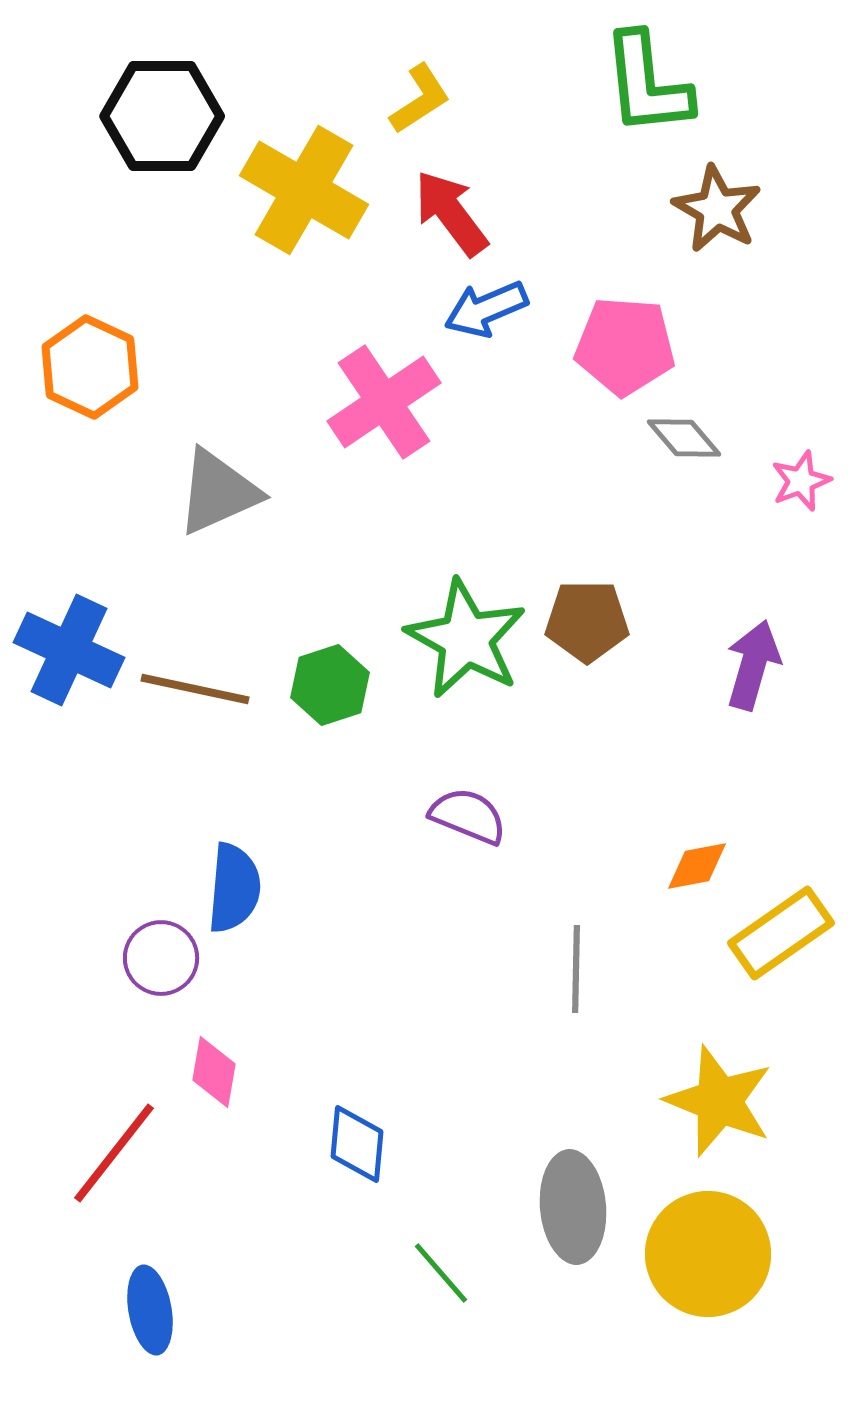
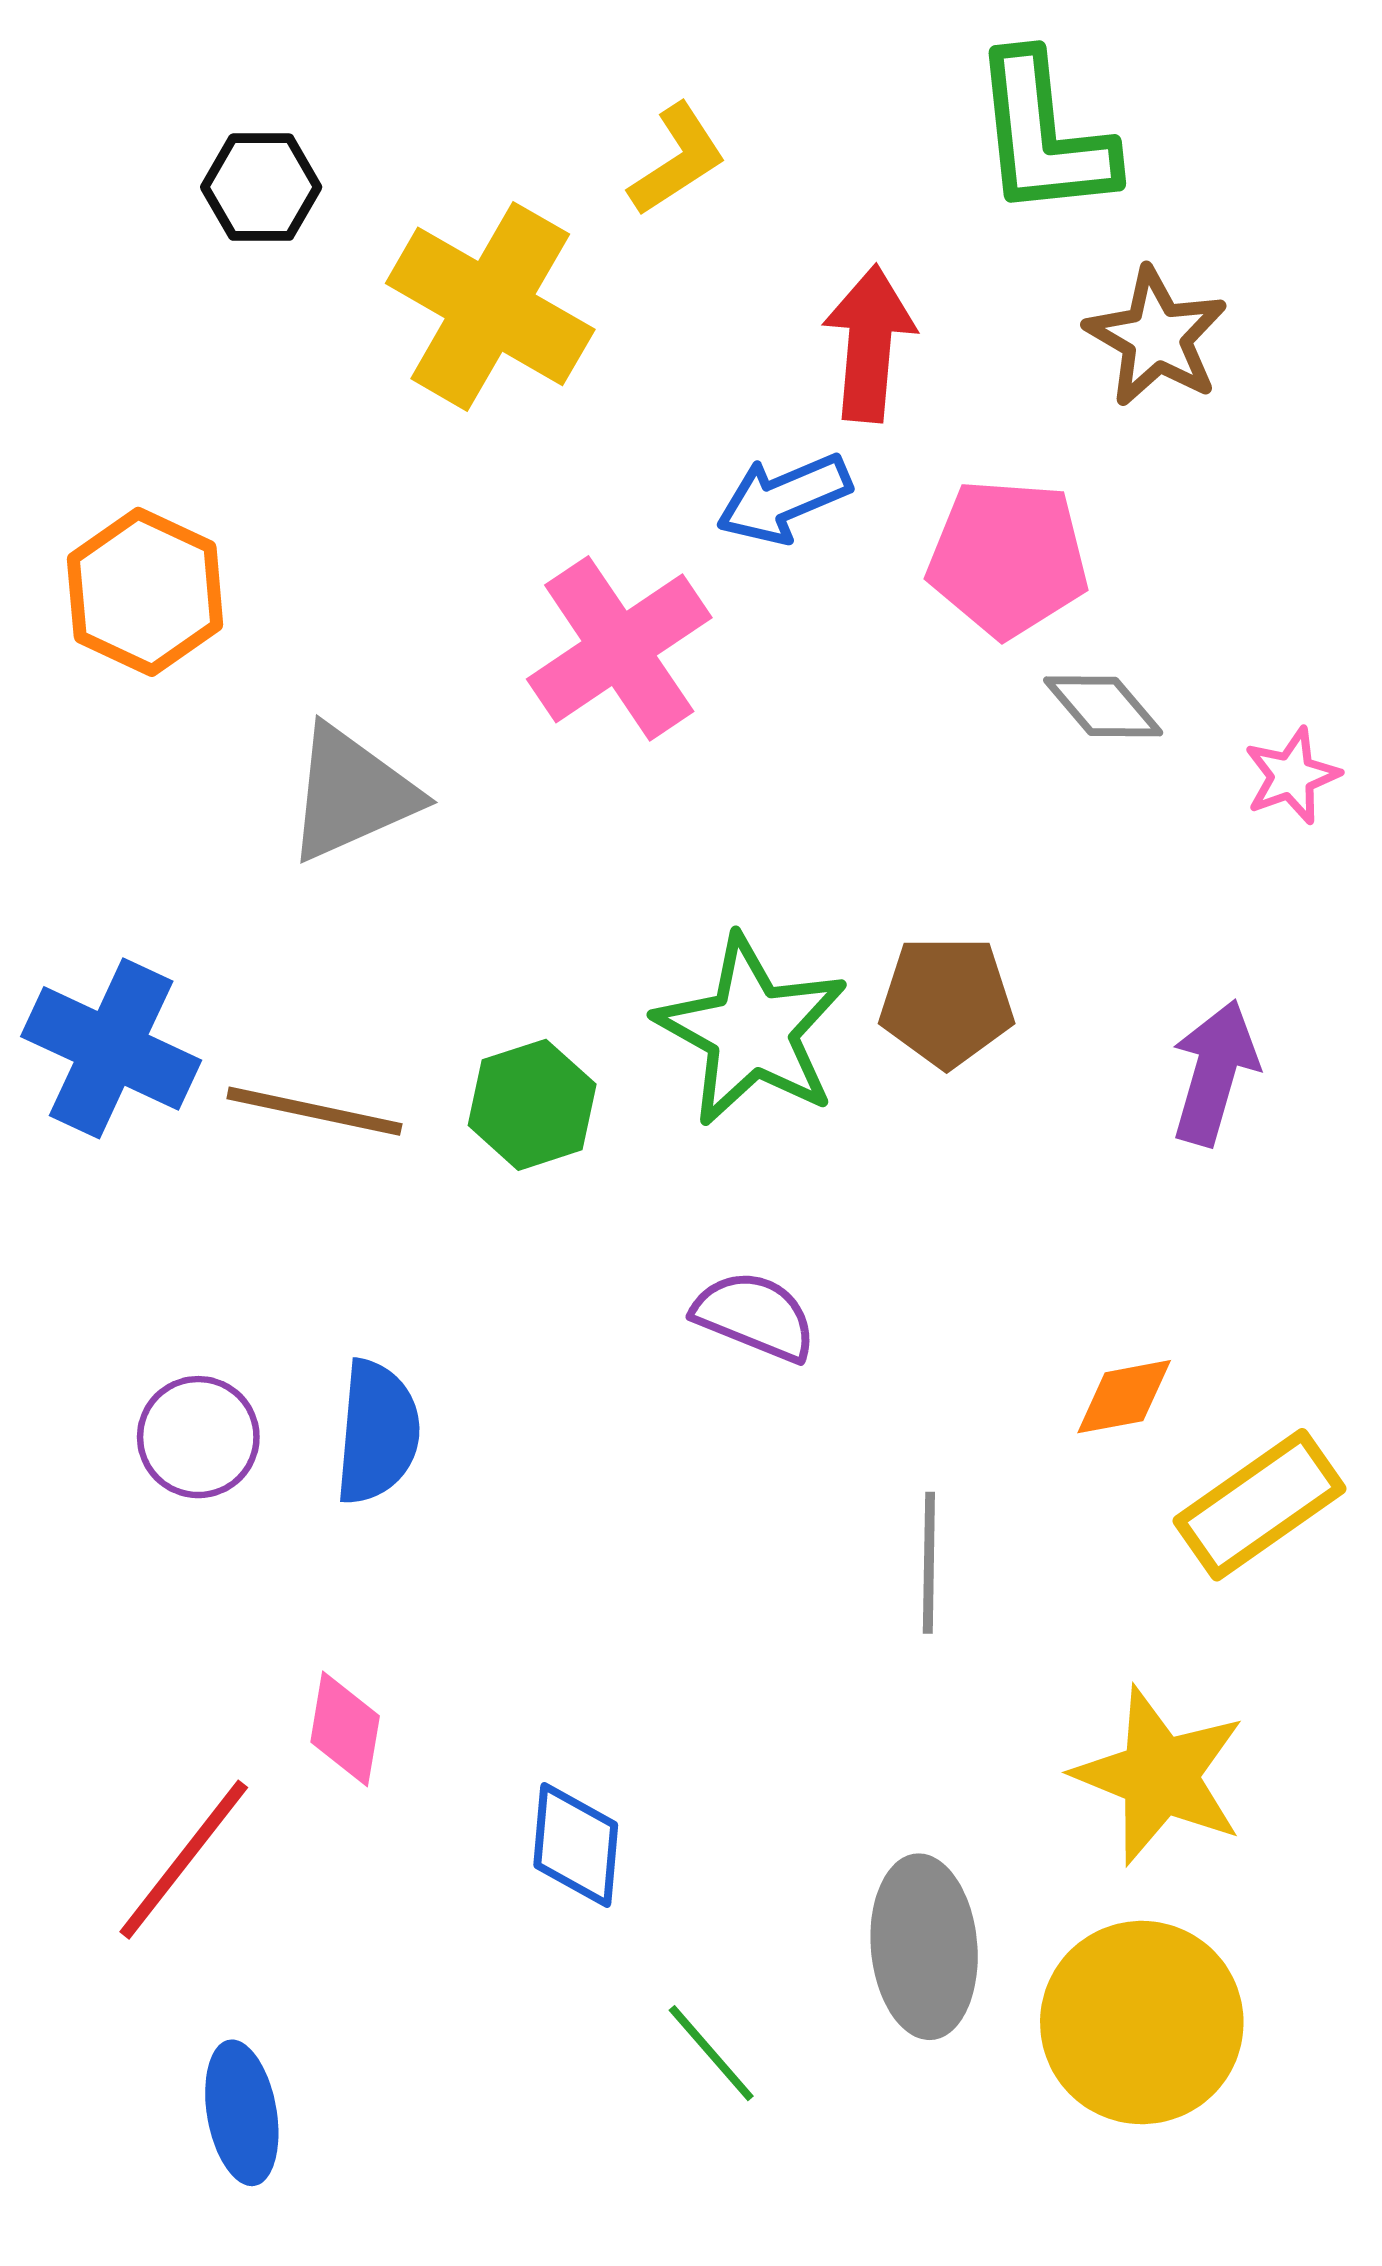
black hexagon: (162, 116) -> (261, 187), size x0.6
red arrow: (451, 213) -> (869, 343), moved, turned 42
purple circle: (161, 958) -> (198, 1437), moved

